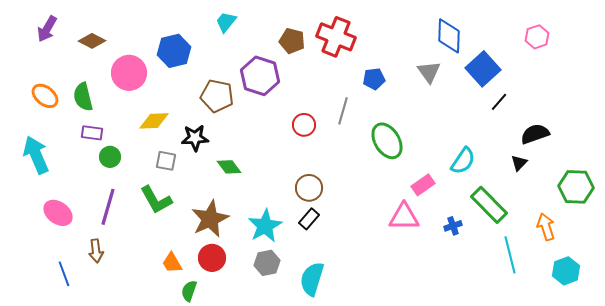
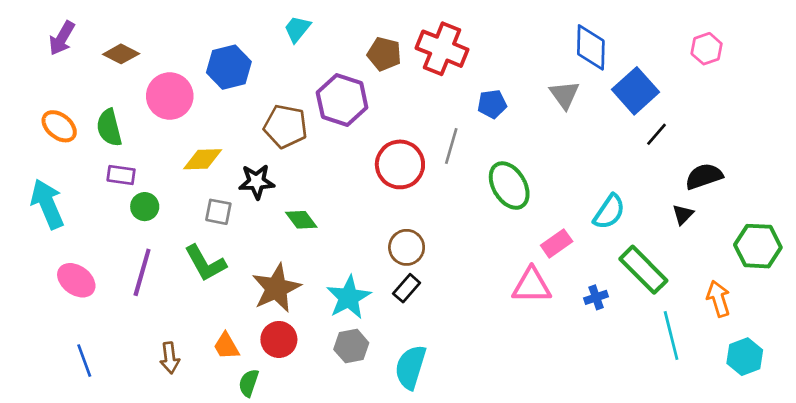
red circle: (304, 125) -> (400, 164), size x1.6
brown arrow: (96, 251) -> (170, 358), moved

